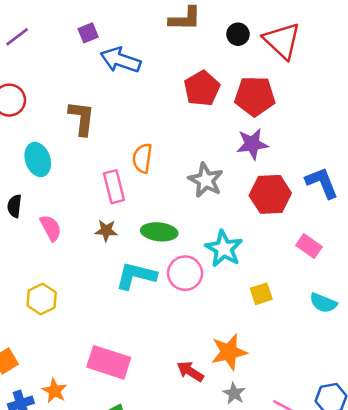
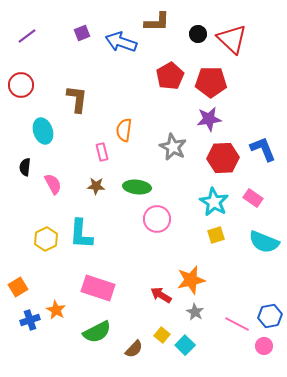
blue arrow: (120, 60) -> (121, 42), moved
pink rectangle: (114, 187) -> (102, 152), size x0.7
cyan star: (224, 249) -> (214, 202), moved
cyan L-shape: (136, 276) -> (81, 234), moved, turned -100
cyan semicircle: (323, 303) -> (264, 242), size x1.4

